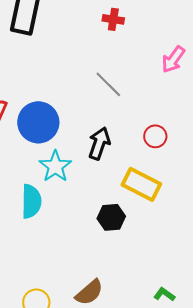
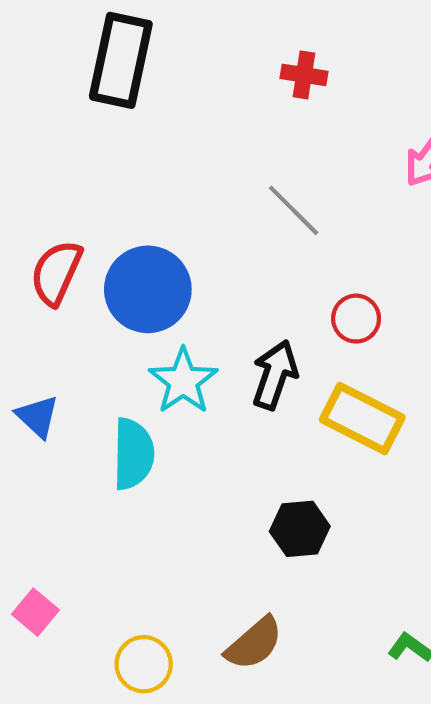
red circle: (155, 136) -> (356, 319), moved
black arrow: (99, 143) -> (275, 375), moved
black hexagon: (111, 217) -> (300, 529), moved

